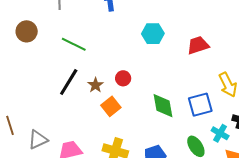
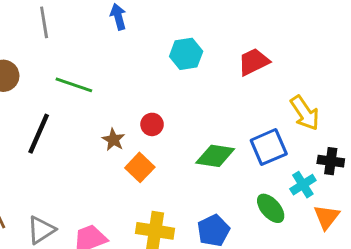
black line: (69, 82) -> (39, 134), moved
green diamond: (163, 106) -> (215, 156), turned -64
cyan cross: (220, 133) -> (303, 185), turned 36

